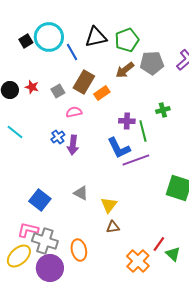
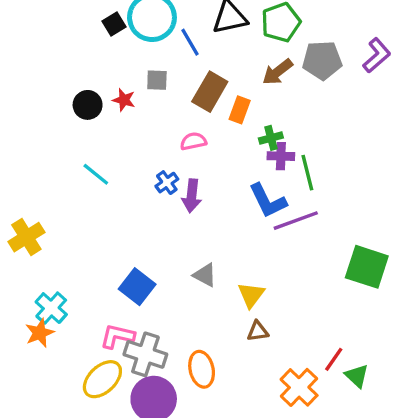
gray square: (58, 91) -> (157, 80), moved, turned 32
orange rectangle: (102, 93) -> (240, 110), turned -35
green cross: (163, 110) -> (271, 138), moved

